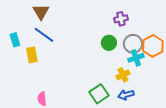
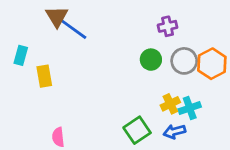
blue line: (44, 35) -> (73, 29), moved
cyan rectangle: (15, 40) -> (21, 55), turned 32
cyan cross: (136, 58) -> (190, 108), moved

